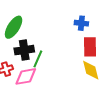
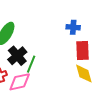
black cross: (24, 50) -> (17, 56), turned -30

